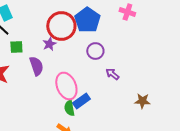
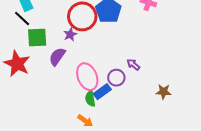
green square: (16, 47) -> (37, 38), size x1.5
purple circle: (95, 51) -> (116, 78), moved
purple semicircle: (36, 66) -> (57, 57), turned -126

